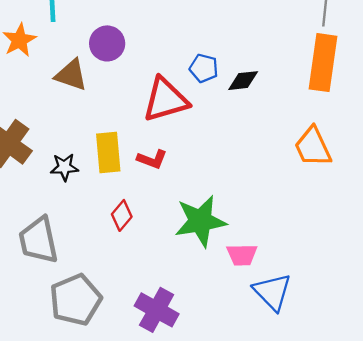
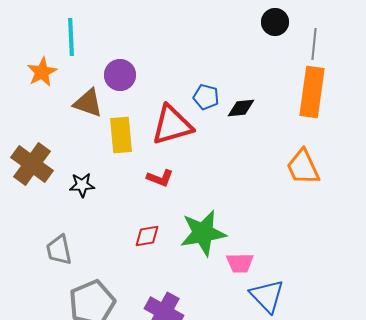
yellow rectangle: (108, 153) -> (121, 135), moved
red diamond: (122, 215) -> (147, 236), moved, turned 40
gray trapezoid: (39, 240) -> (59, 250), size x0.7

